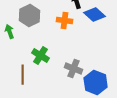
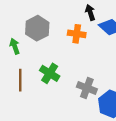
brown line: (23, 74) -> (20, 80), moved

